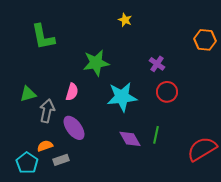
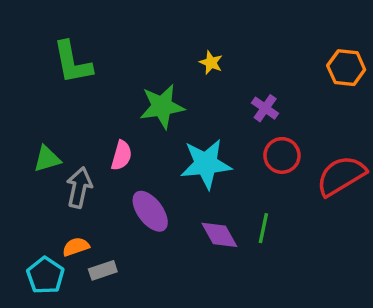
yellow star: (125, 20) -> (211, 63), moved
purple ellipse: (74, 128) -> (150, 211), moved
red semicircle: (202, 149) -> (341, 176), moved

